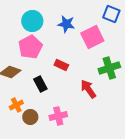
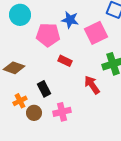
cyan circle: (32, 21) -> (20, 15), moved
pink pentagon: (30, 47) -> (48, 35), moved, turned 30
black rectangle: (40, 84) -> (44, 89), moved

